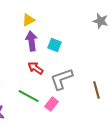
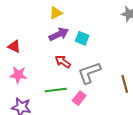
purple arrow: (32, 41) -> (59, 34), turned 72
green line: (29, 96) -> (56, 90), turned -35

